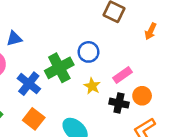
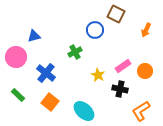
blue circle: (88, 52) -> (95, 30), moved
green cross: (59, 68) -> (75, 52), moved, size x0.6
orange circle: (142, 96) -> (145, 71), moved

